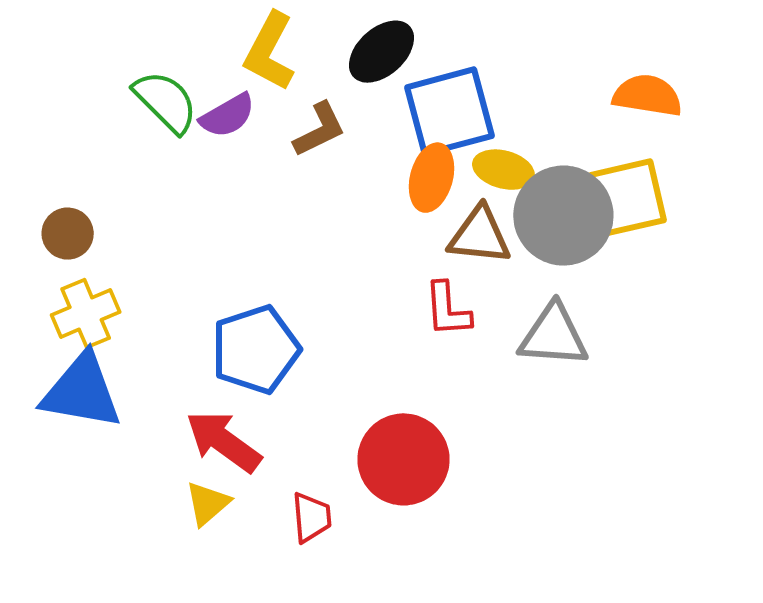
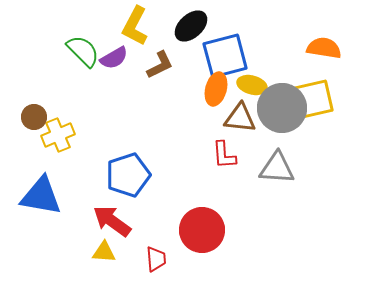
yellow cross: (86, 313) -> (58, 135), moved
yellow triangle: (208, 503) -> (104, 252), turned 45

